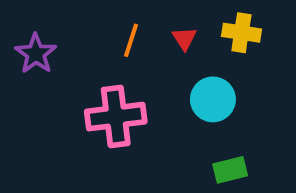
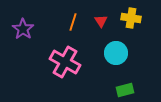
pink cross: (116, 117) -> (65, 62), turned 36

